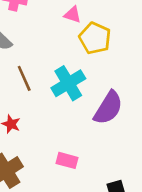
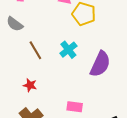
cyan cross: (68, 83) -> (68, 50), size x0.7

